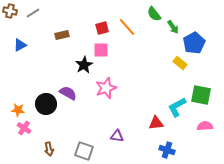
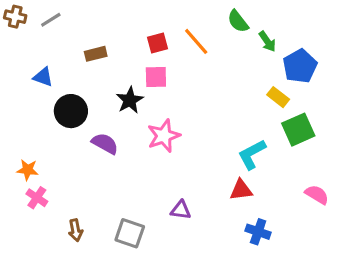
blue triangle: (20, 45) -> (43, 77), moved, turned 48
green square: (201, 95) -> (298, 130), moved, turned -35
black circle: (46, 104) -> (71, 111), moved
cyan L-shape: (177, 107) -> (252, 154), moved
pink semicircle: (205, 126) -> (317, 195), turned 35

